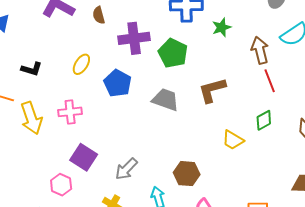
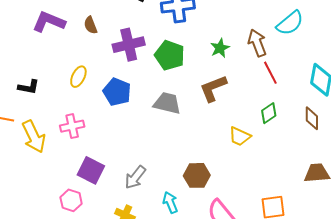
green star: (222, 27) -> (220, 48), moved

